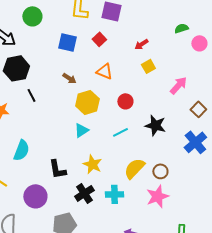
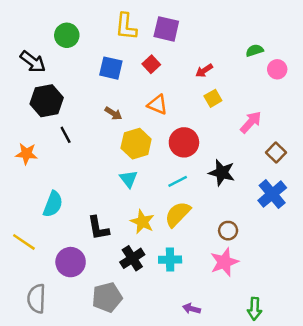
red circle: (125, 101) -> (184, 142), size x1.5
cyan triangle: (81, 130) -> (129, 179), turned -35
yellow semicircle: (134, 168) -> (178, 214), moved

